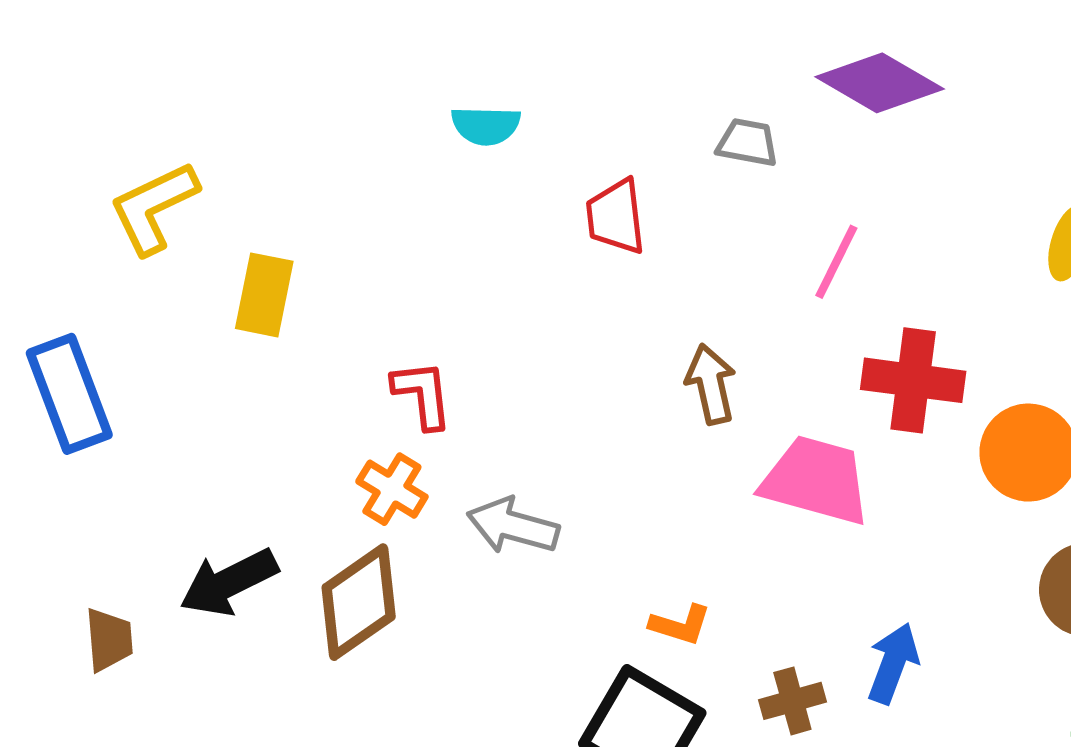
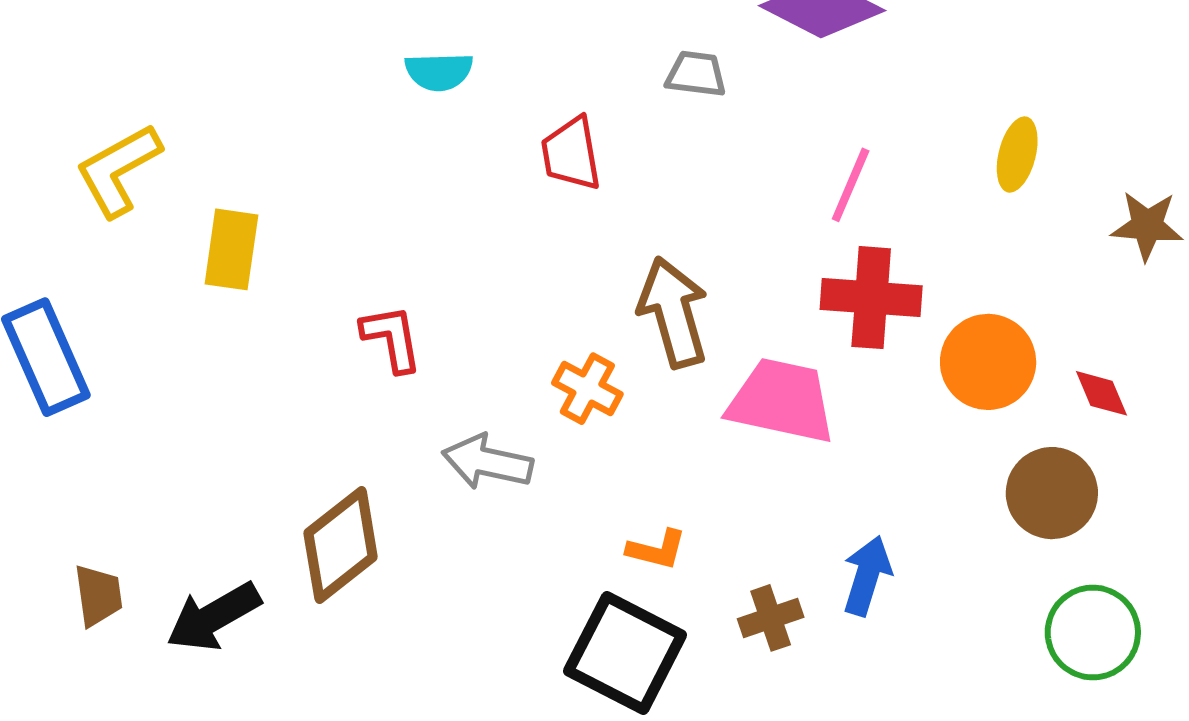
pink line: (836, 262) -> (851, 185), moved
brown arrow: (711, 384) -> (673, 312), size x1.4
orange cross: (392, 489) -> (587, 389), moved
black arrow: (229, 582) -> (214, 617), moved

